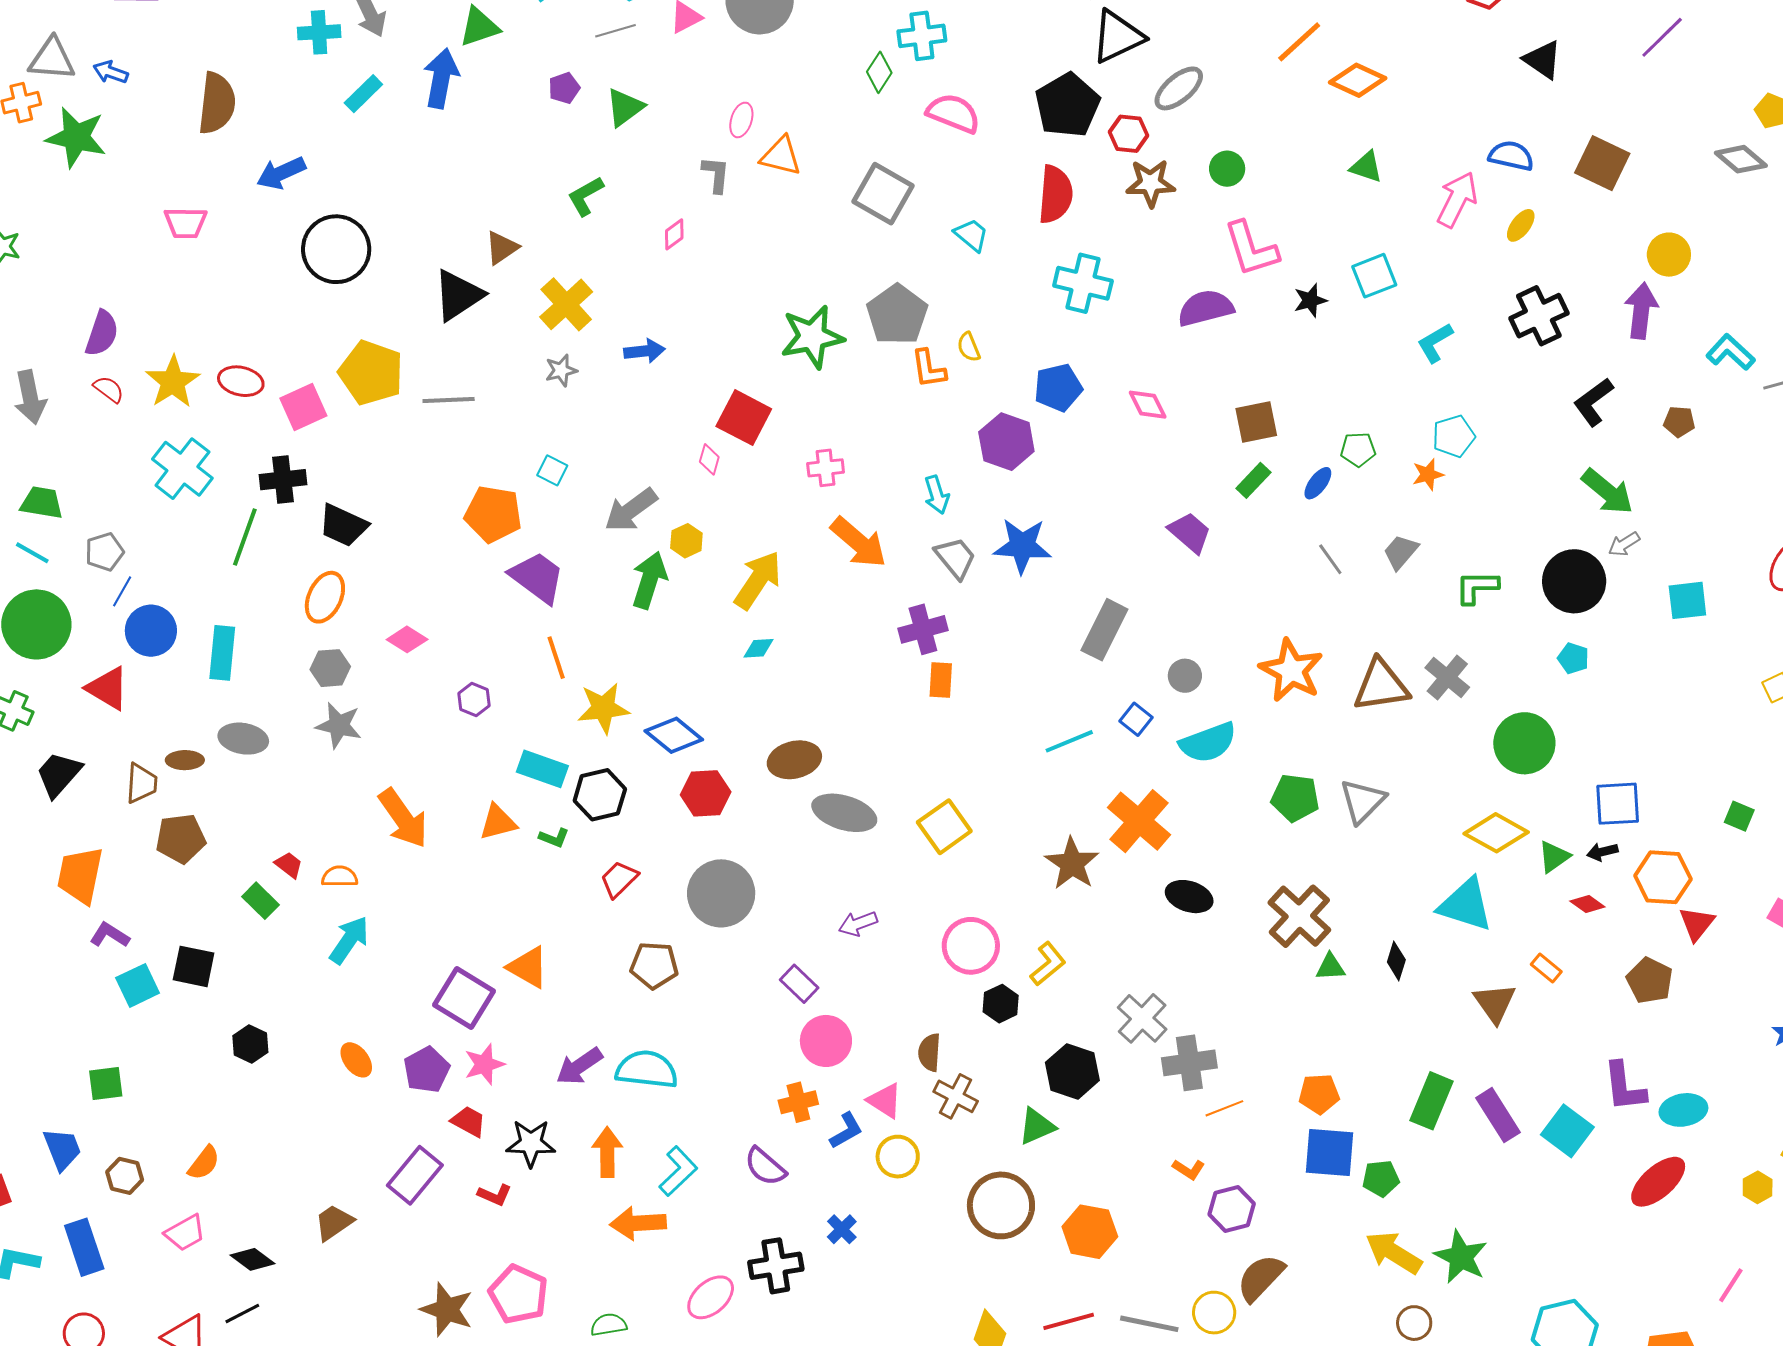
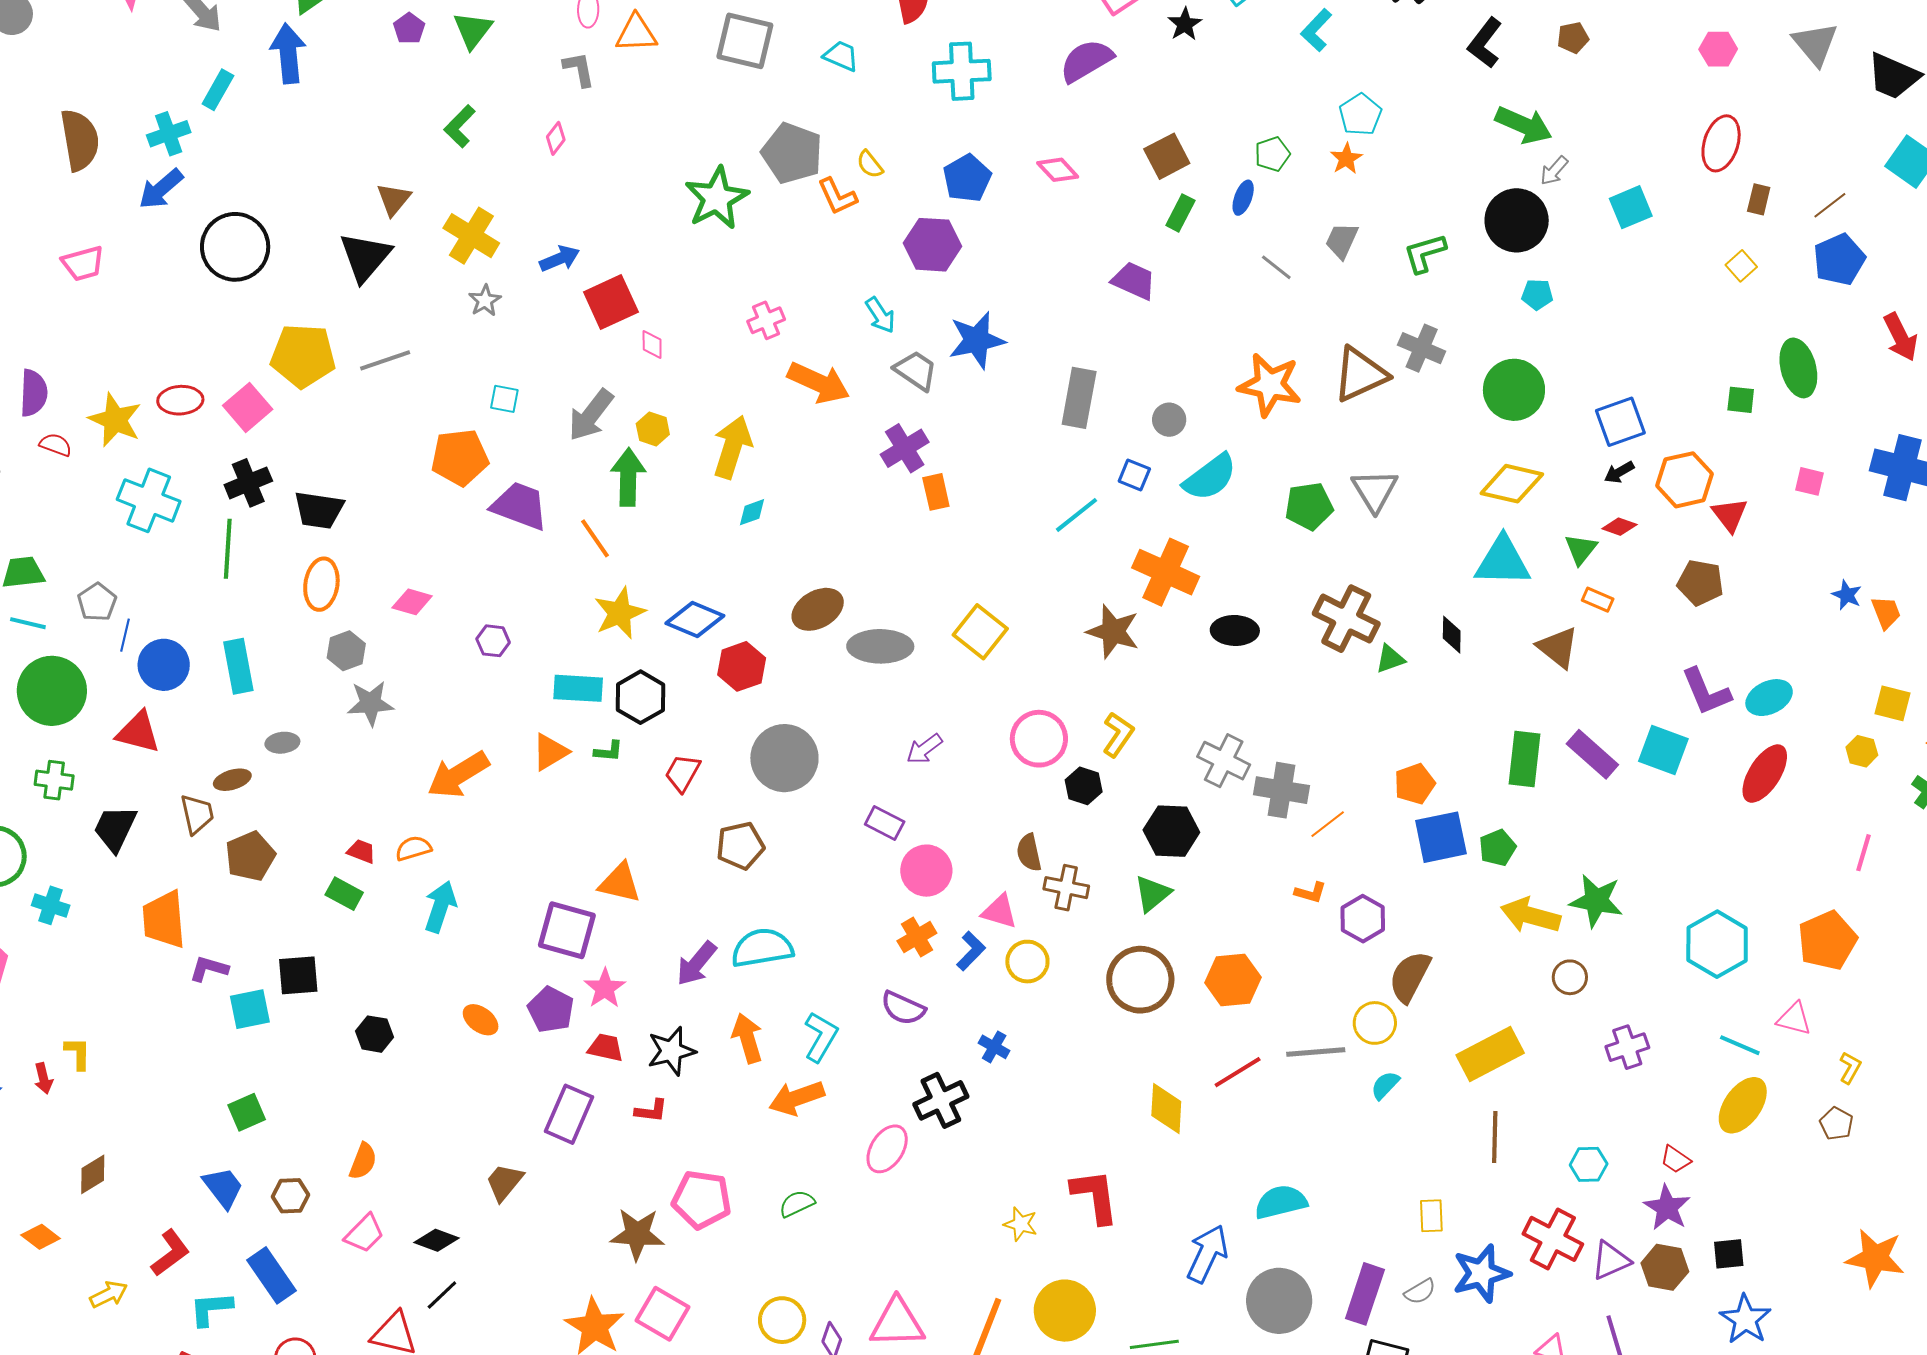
cyan cross: (319, 32) -> (169, 134), moved
red square: (744, 418) -> (611, 302), moved, turned -36
orange line: (556, 658) -> (595, 538), moved
gray ellipse: (243, 739) -> (282, 743), size x0.7
orange arrow: (403, 818) -> (458, 775), turned 110
green triangle: (1554, 857) -> (1581, 549), moved
cyan square: (138, 985) -> (250, 1009), turned 30
gray cross: (1189, 1063) -> (1281, 790), turned 34

